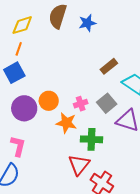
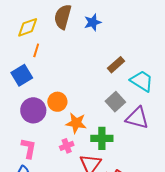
orange line: (19, 49) -> (36, 50), moved
pink cross: (81, 104) -> (67, 146), moved

